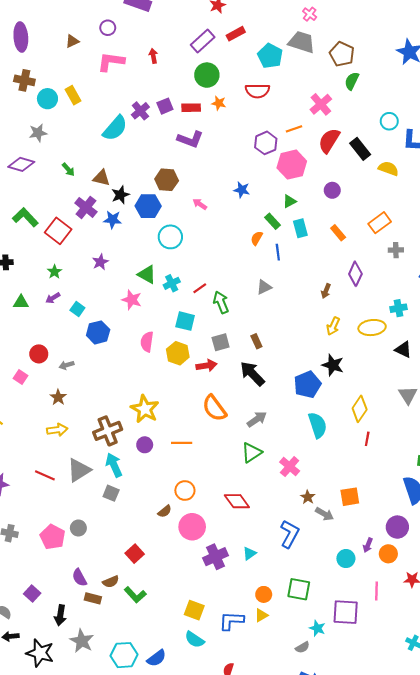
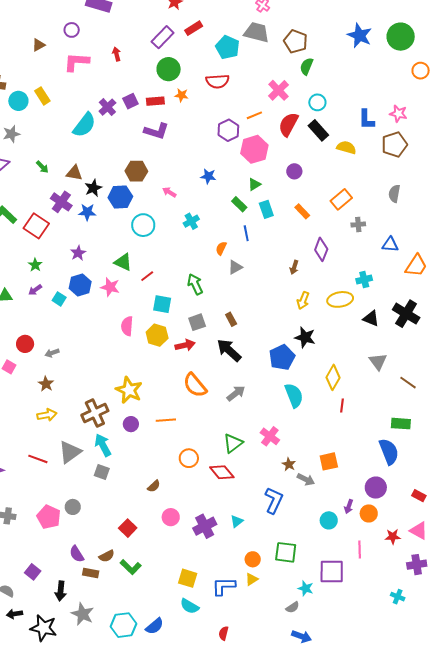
cyan circle: (389, 121) -> (317, 102), moved
orange semicircle: (257, 238) -> (221, 248), moved
cyan cross: (172, 283) -> (191, 221), moved
red line: (200, 288) -> (147, 276), moved
blue hexagon: (98, 332) -> (80, 285), moved
green triangle: (252, 453) -> (233, 443), moved
orange circle: (185, 490) -> (189, 458), moved
pink circle: (192, 527) -> (171, 517), moved, size x0.7

